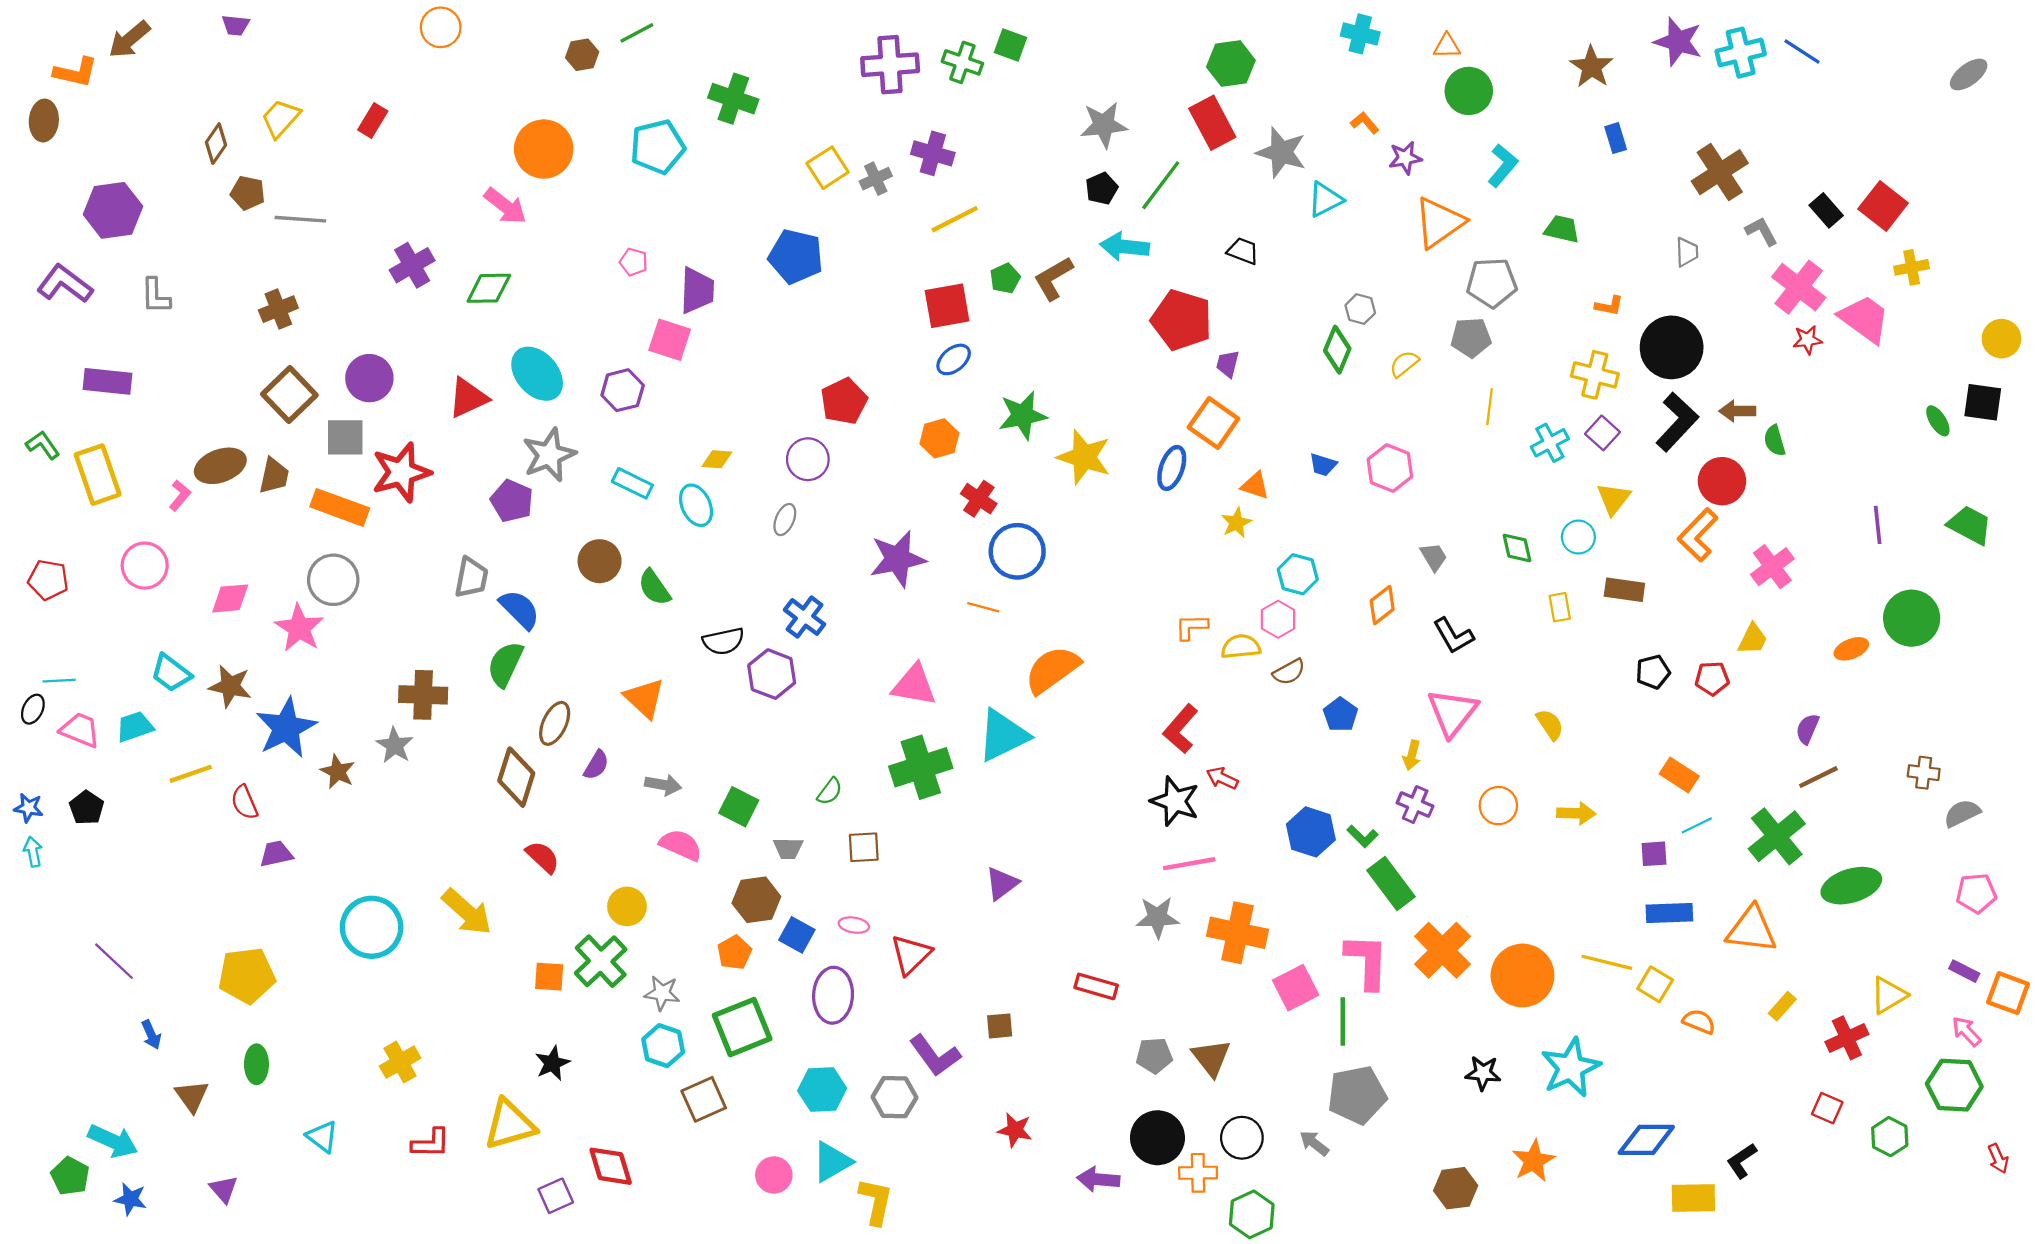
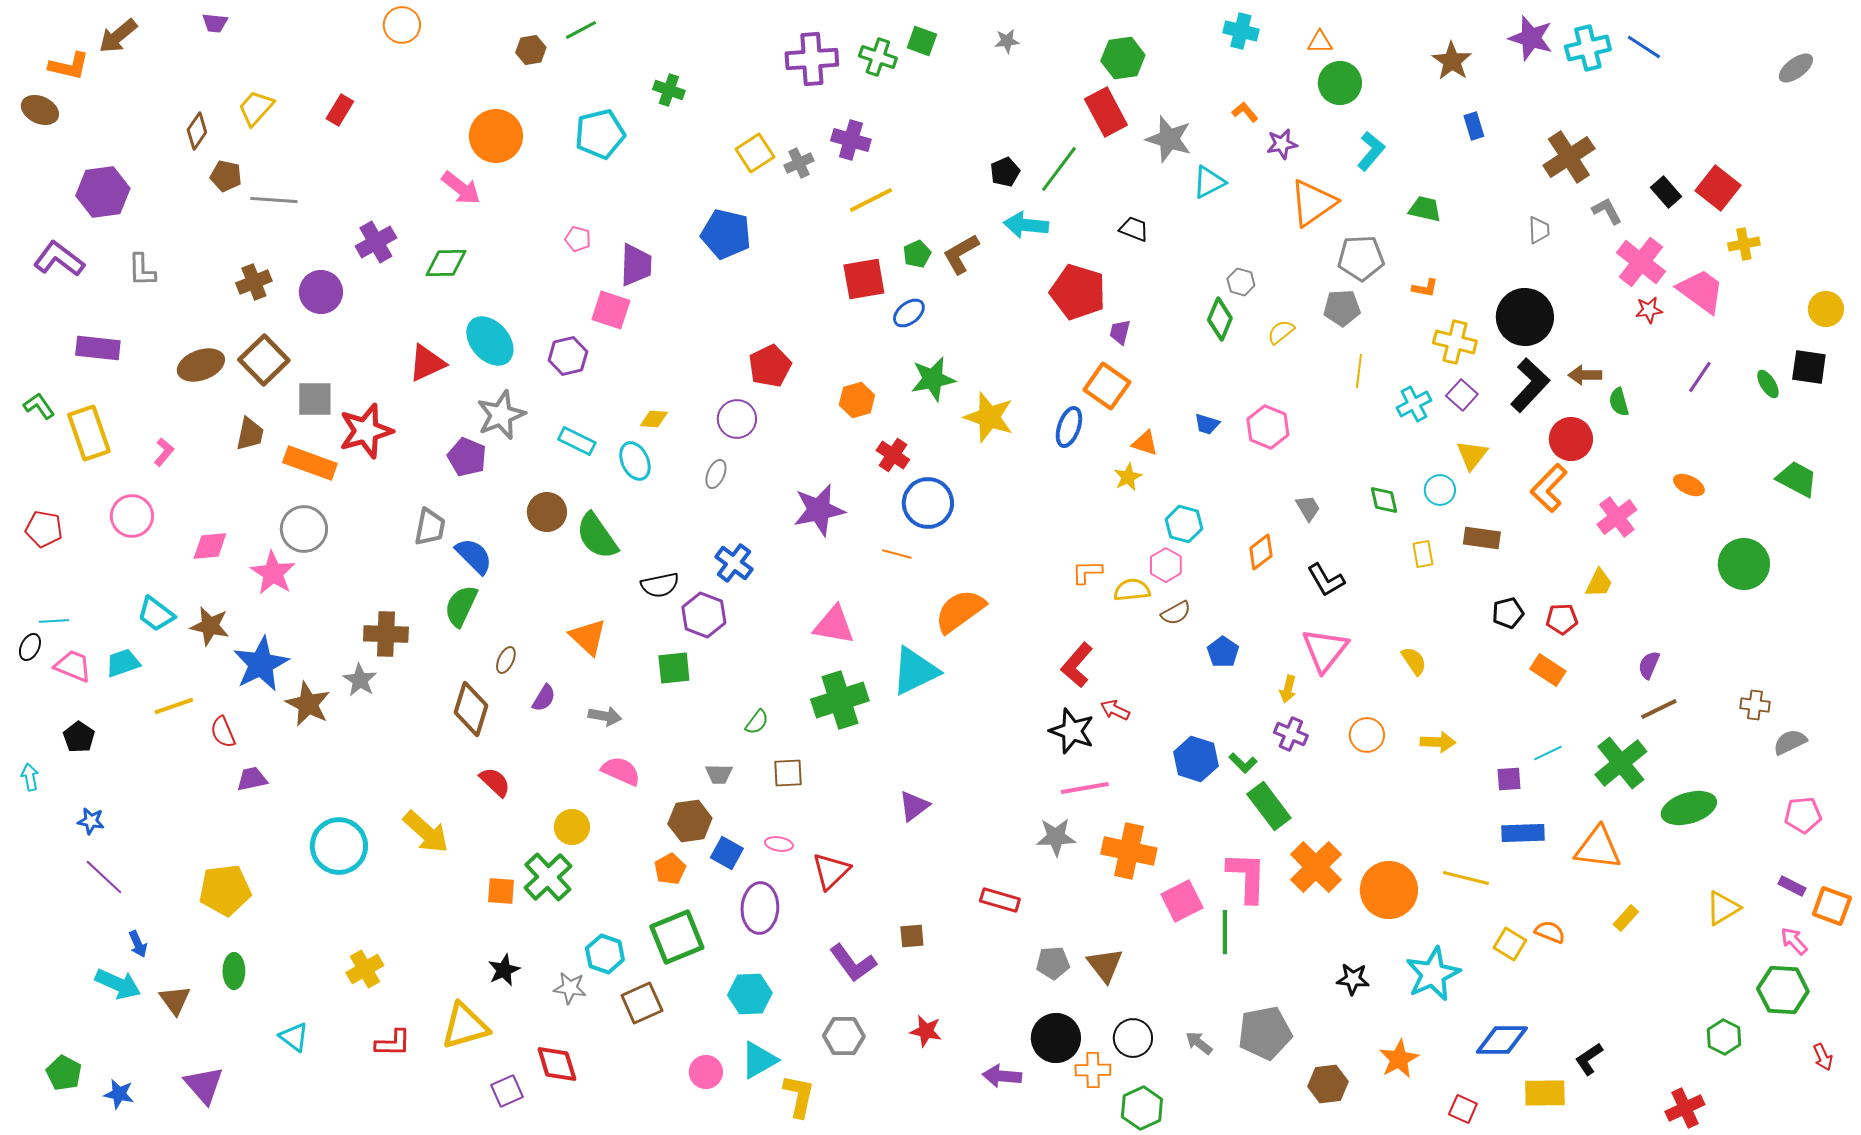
green cross: (733, 99) -> (669, 90), size x0.7
brown ellipse: (44, 121) -> (40, 110), turned -69
gray star: (1104, 125) -> (1007, 41), moved, size x0.6
orange L-shape: (1609, 306) -> (1425, 288), moved
blue ellipse: (954, 359) -> (909, 313), moved
purple circle: (369, 378) -> (321, 292), moved
brown ellipse: (220, 466) -> (201, 365), moved
purple line: (1878, 525) -> (1700, 377), moved, turned 40
green semicircle: (654, 587) -> (597, 536), size x1.4
orange ellipse: (1851, 649) -> (1689, 485), moved, turned 48
brown ellipse: (555, 723) -> (506, 660), size x0.7
brown star: (338, 772) -> (308, 704), size x1.4
orange rectangle: (1679, 775) -> (1548, 670), moved
green square: (739, 807) -> (674, 668), moved, turned -33
blue star: (29, 808) -> (91, 821), moved
yellow square: (1655, 984) -> (1510, 944), moved
gray star: (662, 993) -> (570, 988), moved
red cross: (1847, 1038) -> (1685, 1108), moved
gray pentagon: (1357, 1095) -> (1265, 1033), moved
gray hexagon: (894, 1097) -> (844, 1036), moved
red square: (1827, 1108) -> (1463, 1109), moved
cyan arrow: (113, 1141) -> (118, 984), moved
purple triangle: (224, 1189) -> (204, 1085), size x1.5

